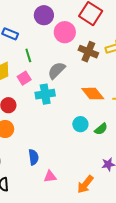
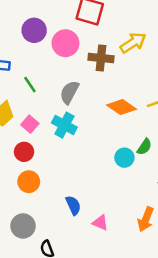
pink square: (24, 78) -> (30, 124), moved
cyan cross: (45, 94) -> (64, 125), turned -36
cyan circle: (80, 124) -> (124, 158), moved
pink triangle: (50, 177) -> (100, 223), turned 48

